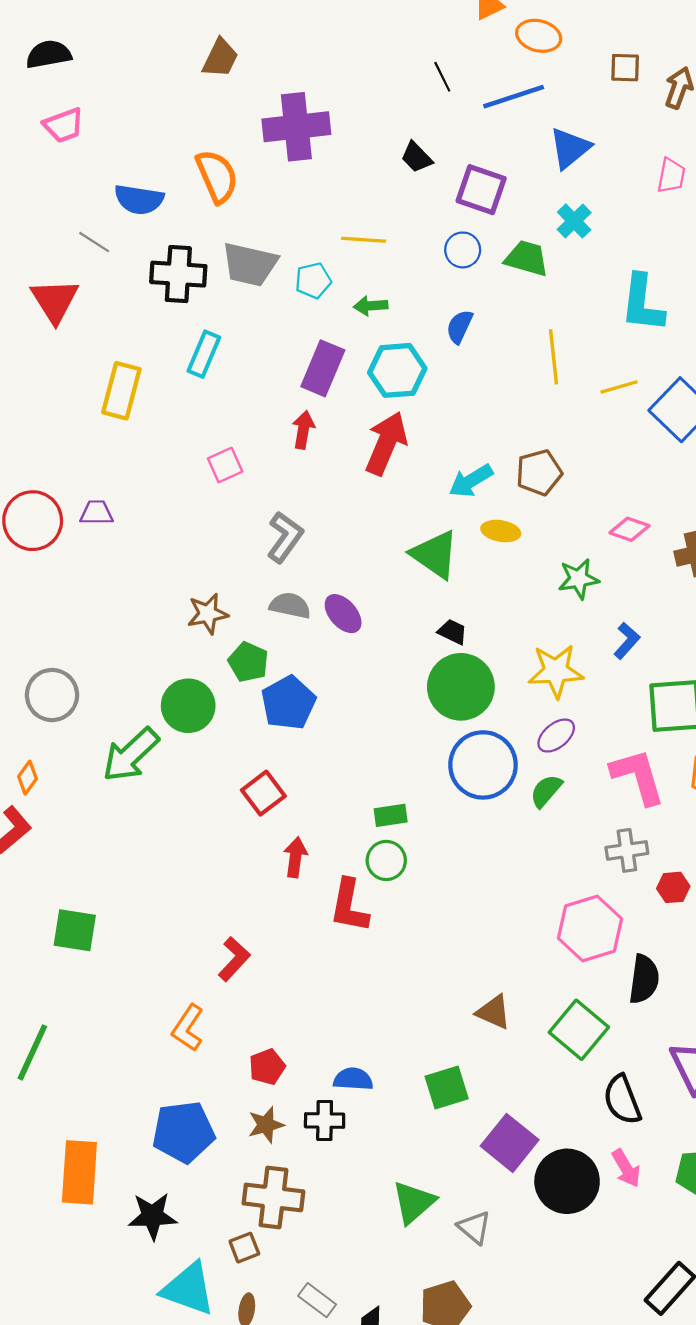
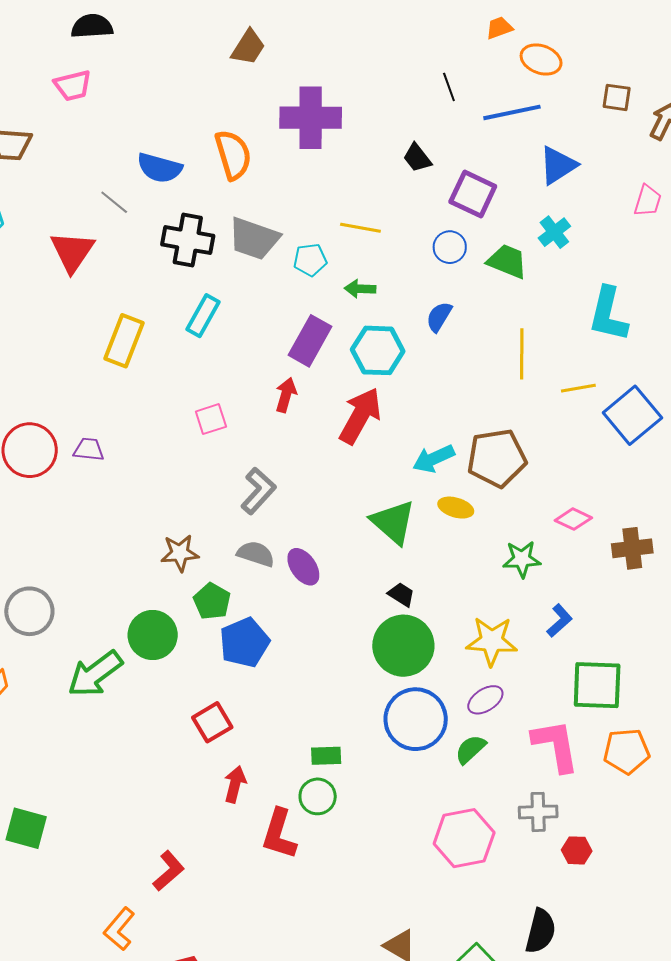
pink trapezoid: (64, 125) -> (73, 86), moved
brown pentagon: (539, 473) -> (497, 458), size x1.4
pink hexagon: (590, 928) -> (464, 838), moved

